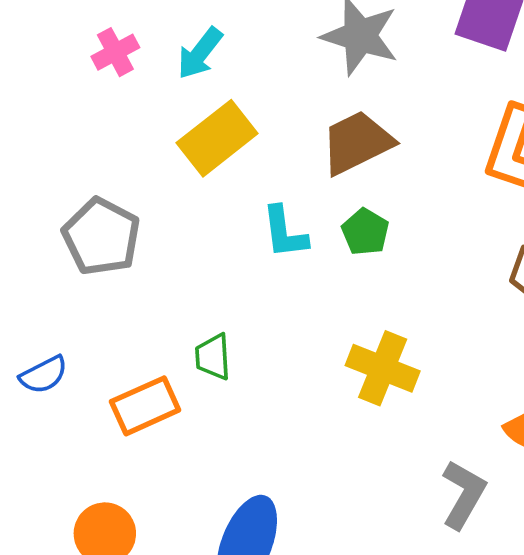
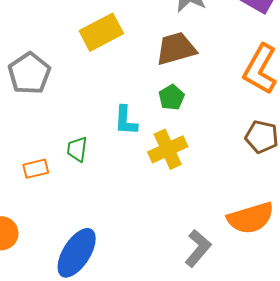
cyan L-shape: (285, 232) -> (126, 120), moved
yellow cross: (383, 368) -> (168, 149), moved, turned 33
orange rectangle: (145, 406) -> (36, 169), size x0.7

